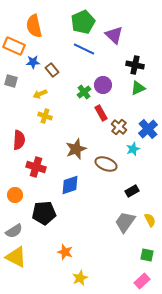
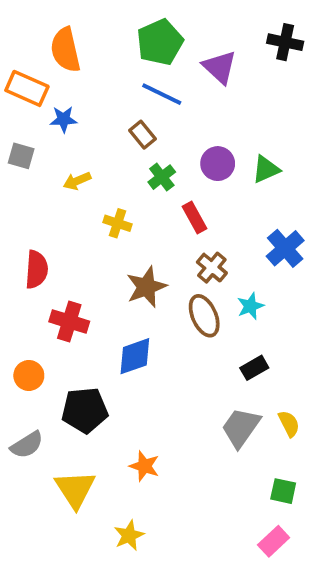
black cross: (135, 65) -> (285, 42), moved
brown rectangle: (52, 70) -> (143, 135), moved
purple circle: (103, 85) -> (218, 164), moved
yellow cross: (45, 116) -> (117, 223), moved
brown cross: (119, 127) -> (212, 268), moved
cyan star: (133, 149) -> (250, 306), moved
brown ellipse: (106, 164) -> (204, 316), turned 45
orange star: (65, 252) -> (144, 466), moved
yellow triangle: (16, 257) -> (75, 489), moved, turned 30
yellow star: (80, 278) -> (129, 535), moved

